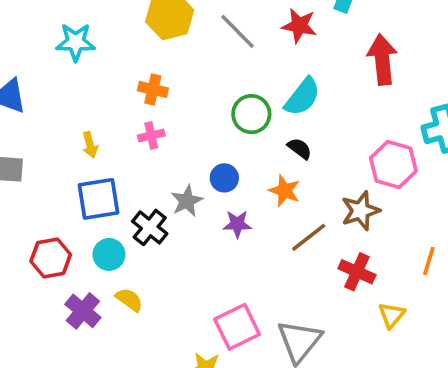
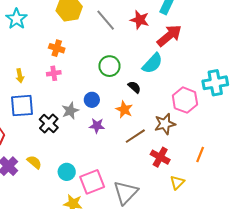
cyan star: (76, 42) -> (17, 19), turned 30
red arrow: (382, 59) -> (169, 36), moved, turned 52
cyan semicircle: (302, 97) -> (152, 63), moved
cyan circle: (109, 254) -> (67, 172), moved

